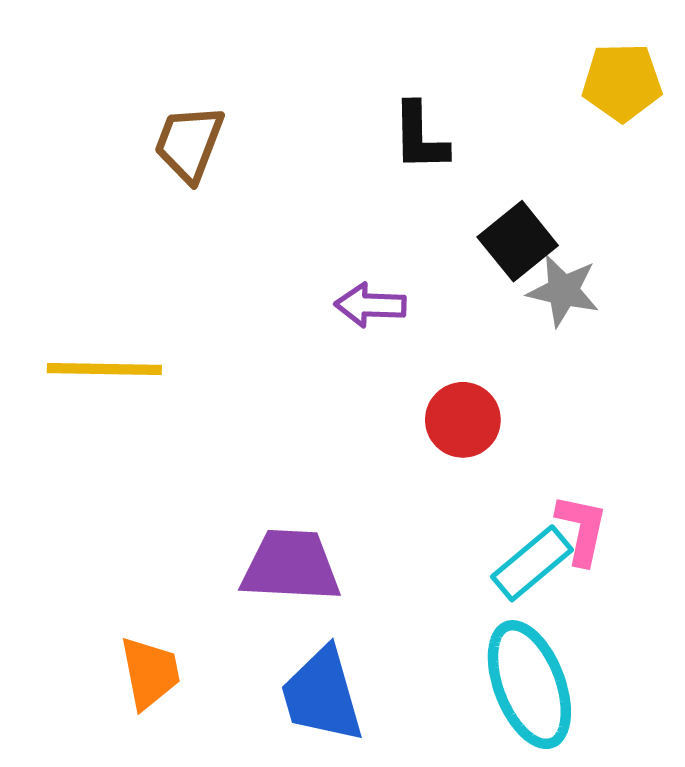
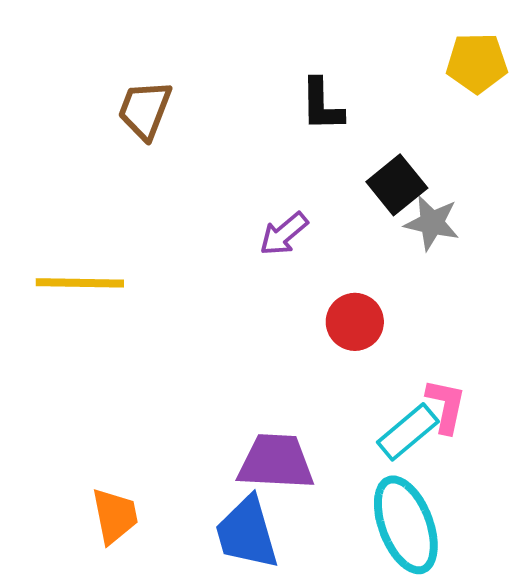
purple arrow: (370, 305) -> (284, 234), turned -42
purple trapezoid: (291, 566) -> (276, 462), moved

